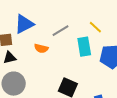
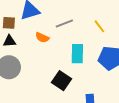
cyan rectangle: (84, 47) -> (77, 54), moved

